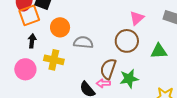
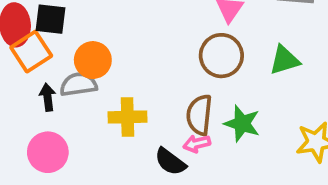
gray semicircle: (83, 42) -> (78, 84), moved
yellow cross: (54, 60) -> (127, 117), moved
green star: (129, 79) -> (242, 124), turned -30

